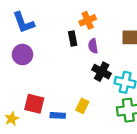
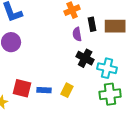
black rectangle: (73, 38) -> (92, 24), moved
blue rectangle: (58, 115) -> (44, 90), moved

